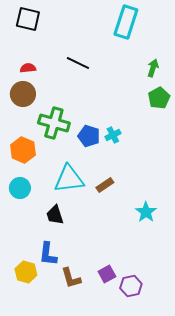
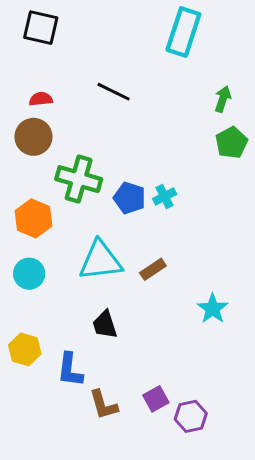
black trapezoid: (55, 215) -> (105, 325), moved
yellow hexagon: (26, 272) -> (25, 349), moved

